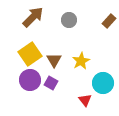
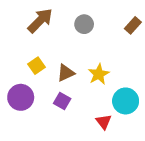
yellow square: (30, 54) -> (37, 66), size x0.6
brown triangle: (54, 60) -> (66, 73), turned 35
purple circle: (30, 80) -> (21, 97), moved

